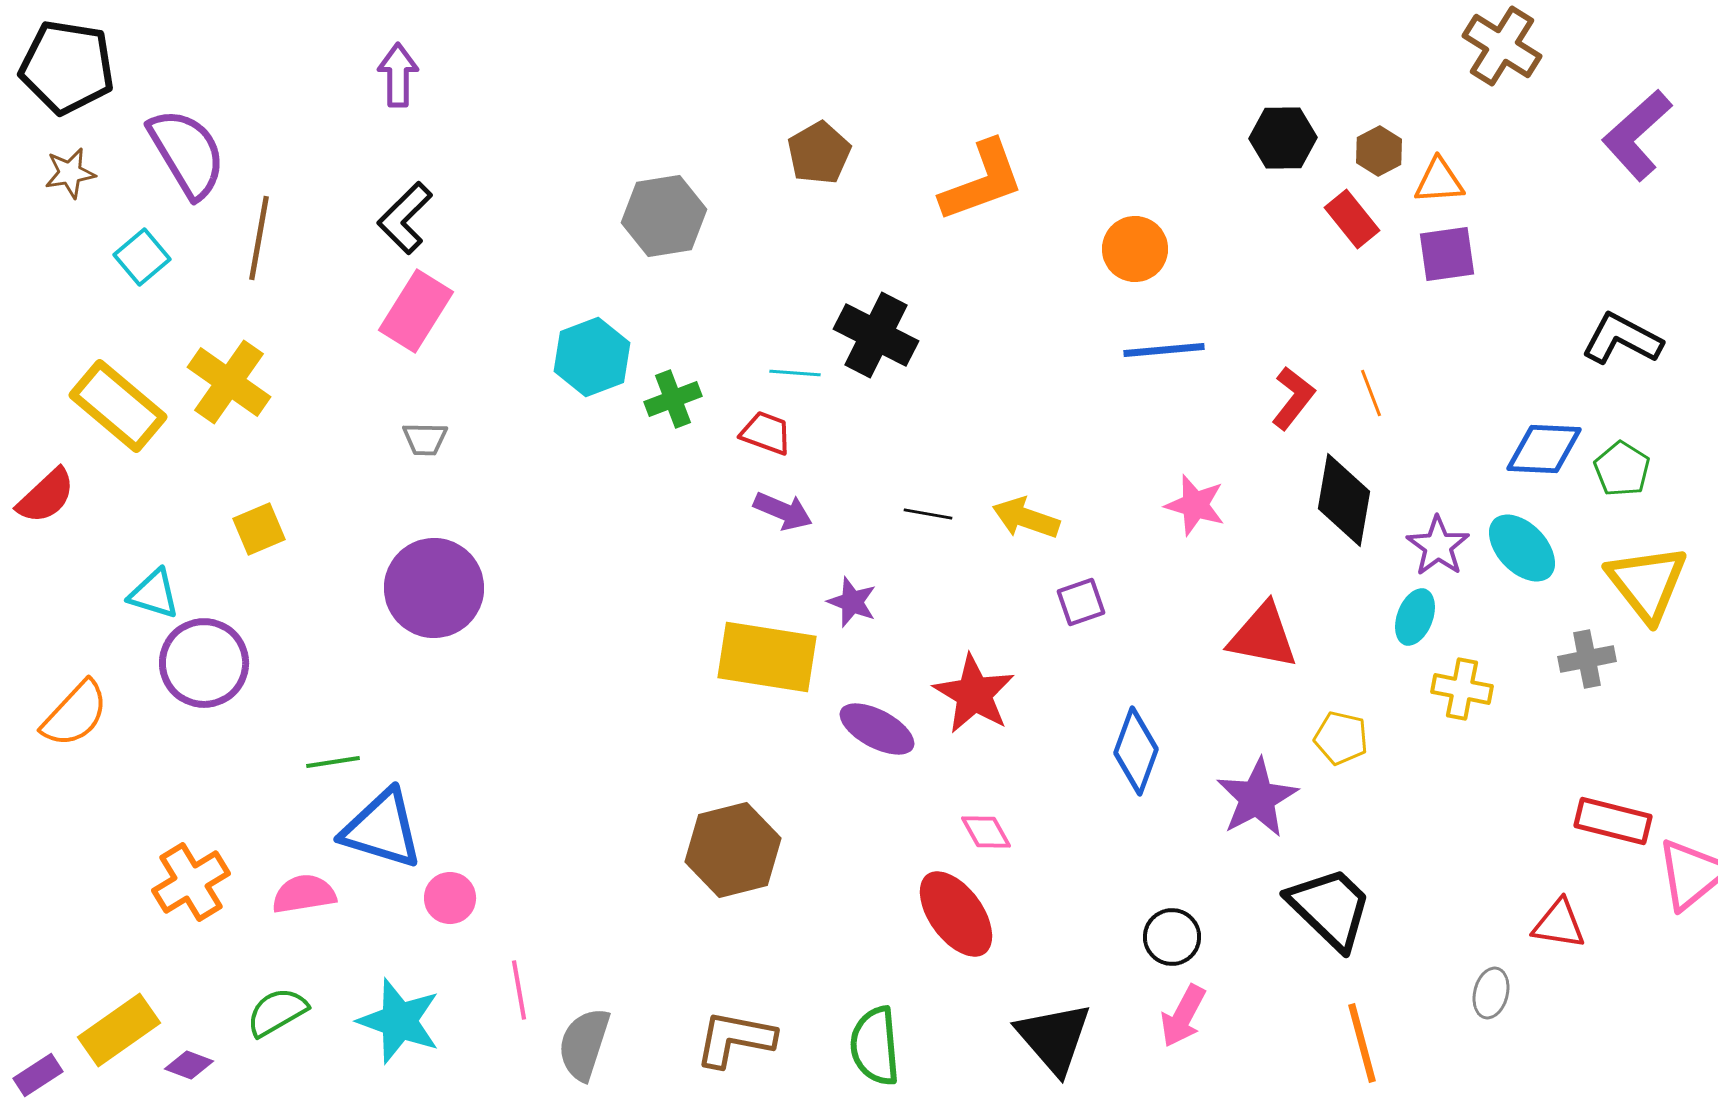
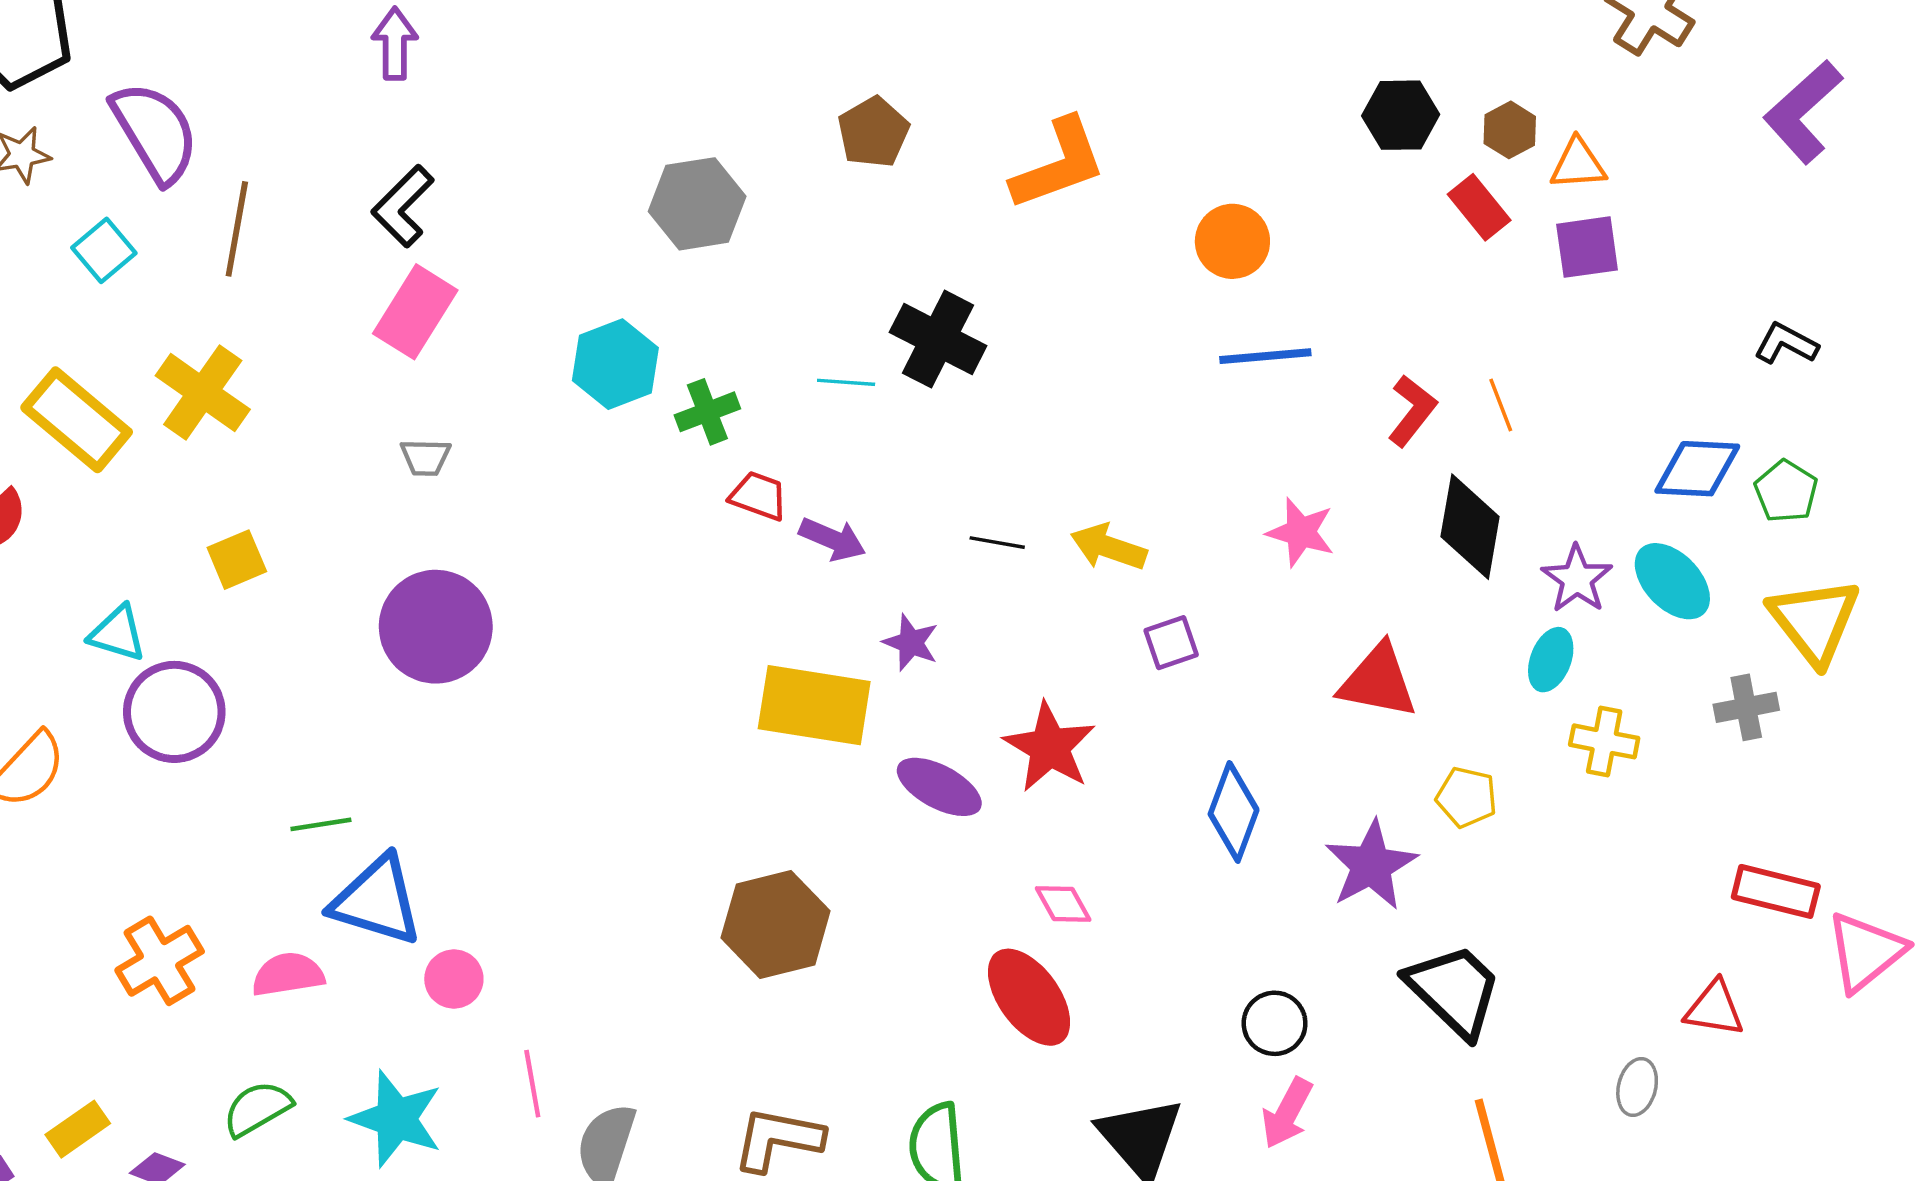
black L-shape: (1622, 339) -> (1786, 344), size x0.7
red trapezoid: (766, 433) -> (759, 496), moved
yellow rectangle: (119, 1030) -> (78, 1129), size x0.7

